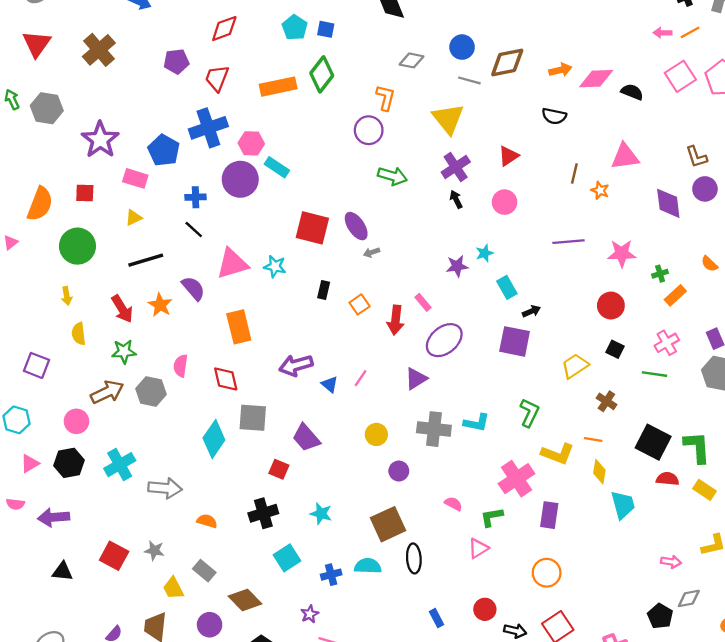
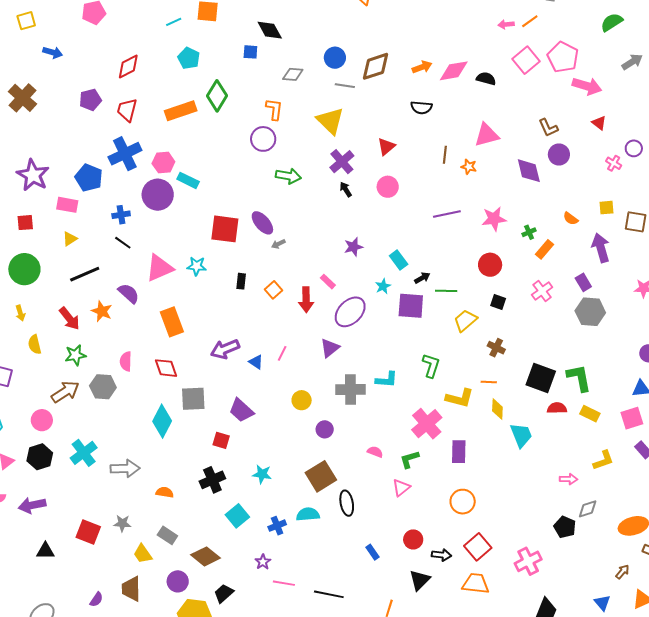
blue square: (326, 29) -> (250, 52), moved
cyan star: (485, 253) -> (383, 286), moved
green line: (655, 374) -> (446, 291), moved

